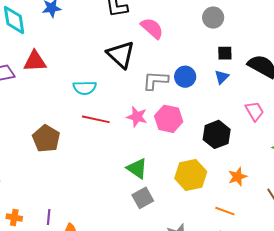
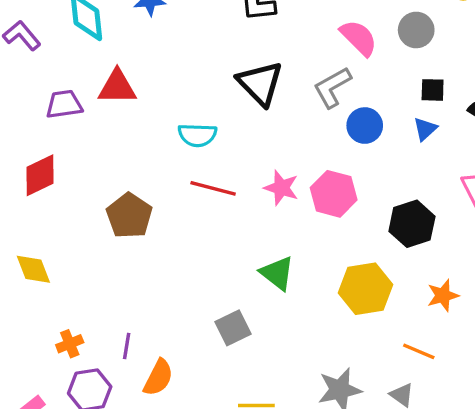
pink semicircle: (152, 28) -> (359, 38), moved
gray L-shape: (155, 80) -> (332, 87), moved, turned -36
gray square: (143, 198) -> (233, 328), moved
orange cross: (14, 217) -> (70, 344), turned -35

